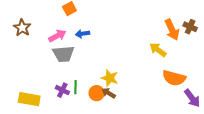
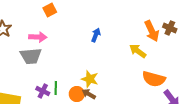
blue arrow: (82, 34) -> (96, 35), moved, turned 120
pink arrow: (57, 36) -> (38, 37), turned 30
gray trapezoid: (63, 54) -> (31, 56), moved

